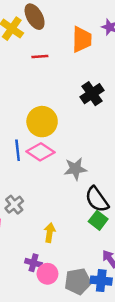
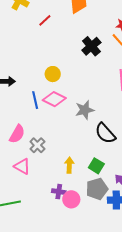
red line: (40, 57) -> (45, 20), turned -32
yellow circle: (42, 122) -> (53, 74), size x0.6
green square: (98, 220) -> (96, 166), moved
gray pentagon: (78, 281) -> (97, 189), moved

